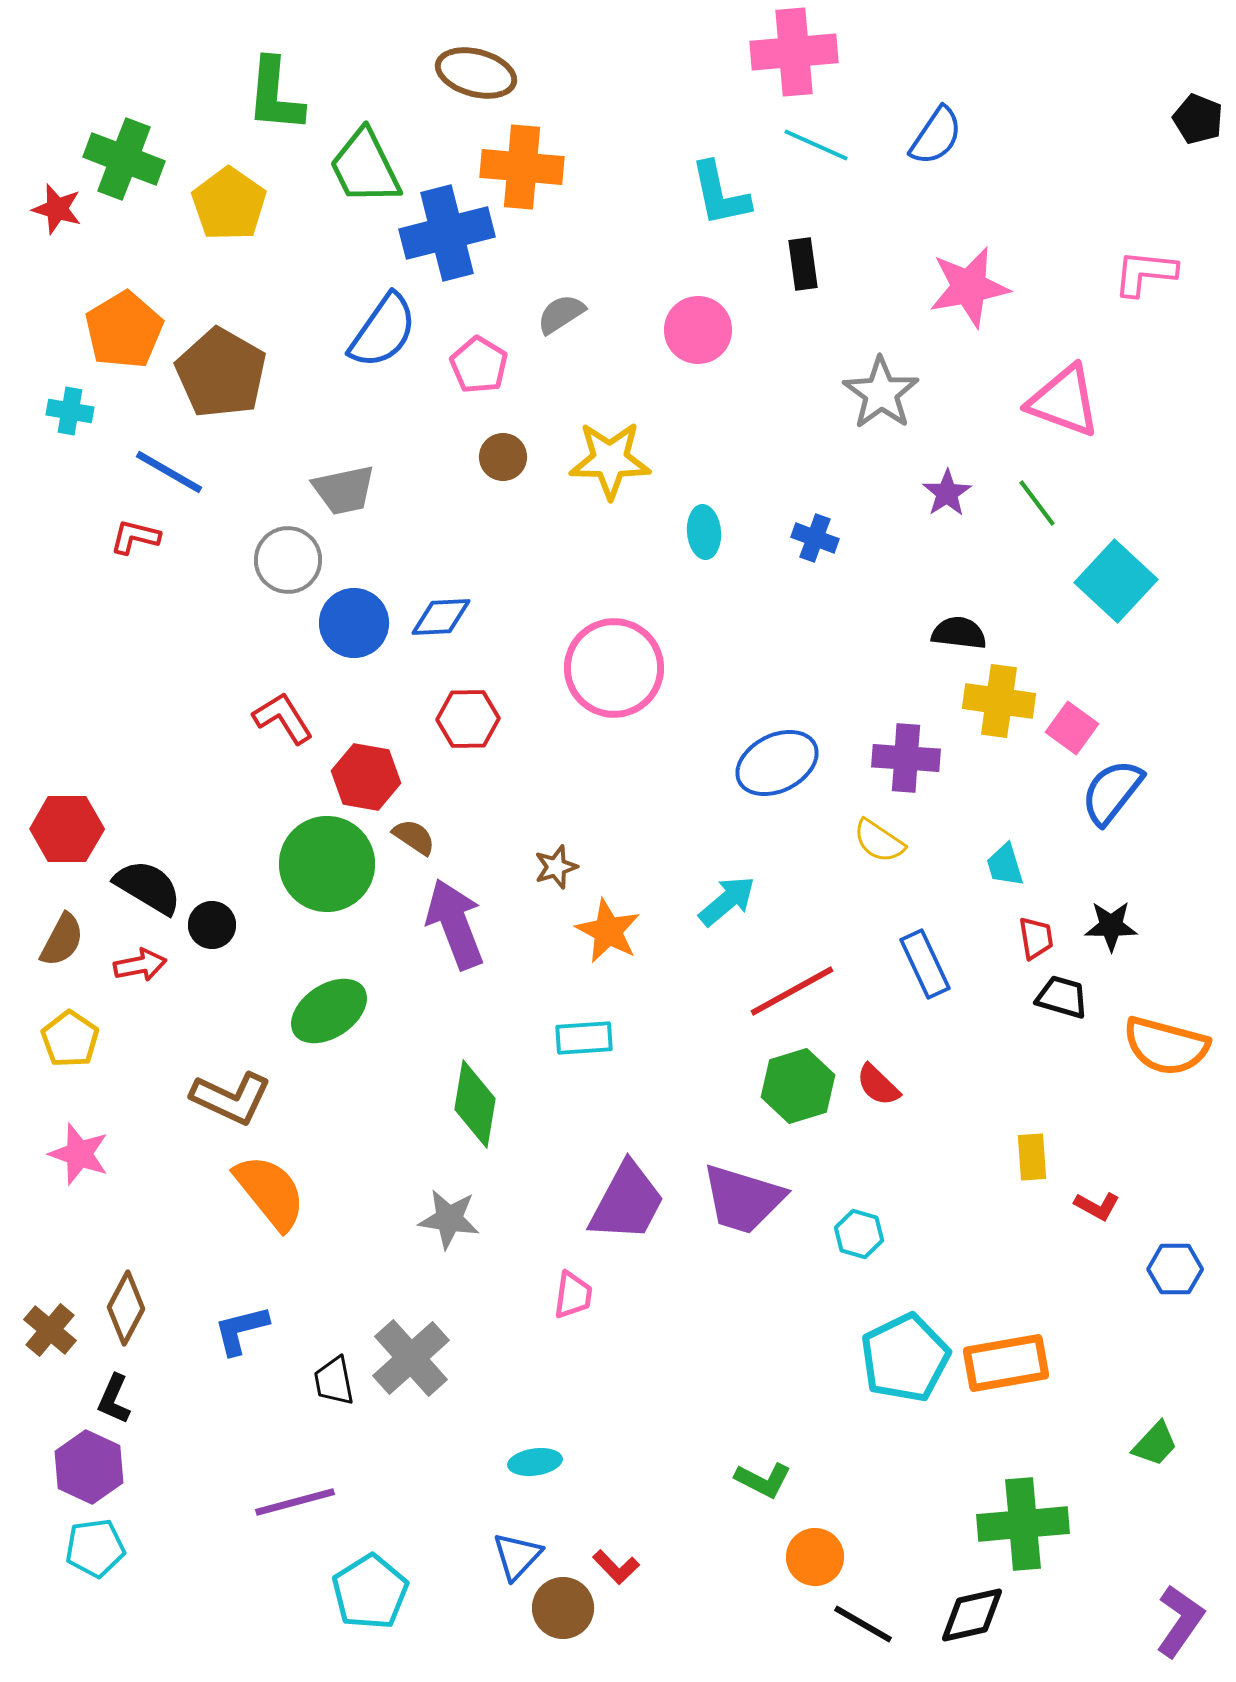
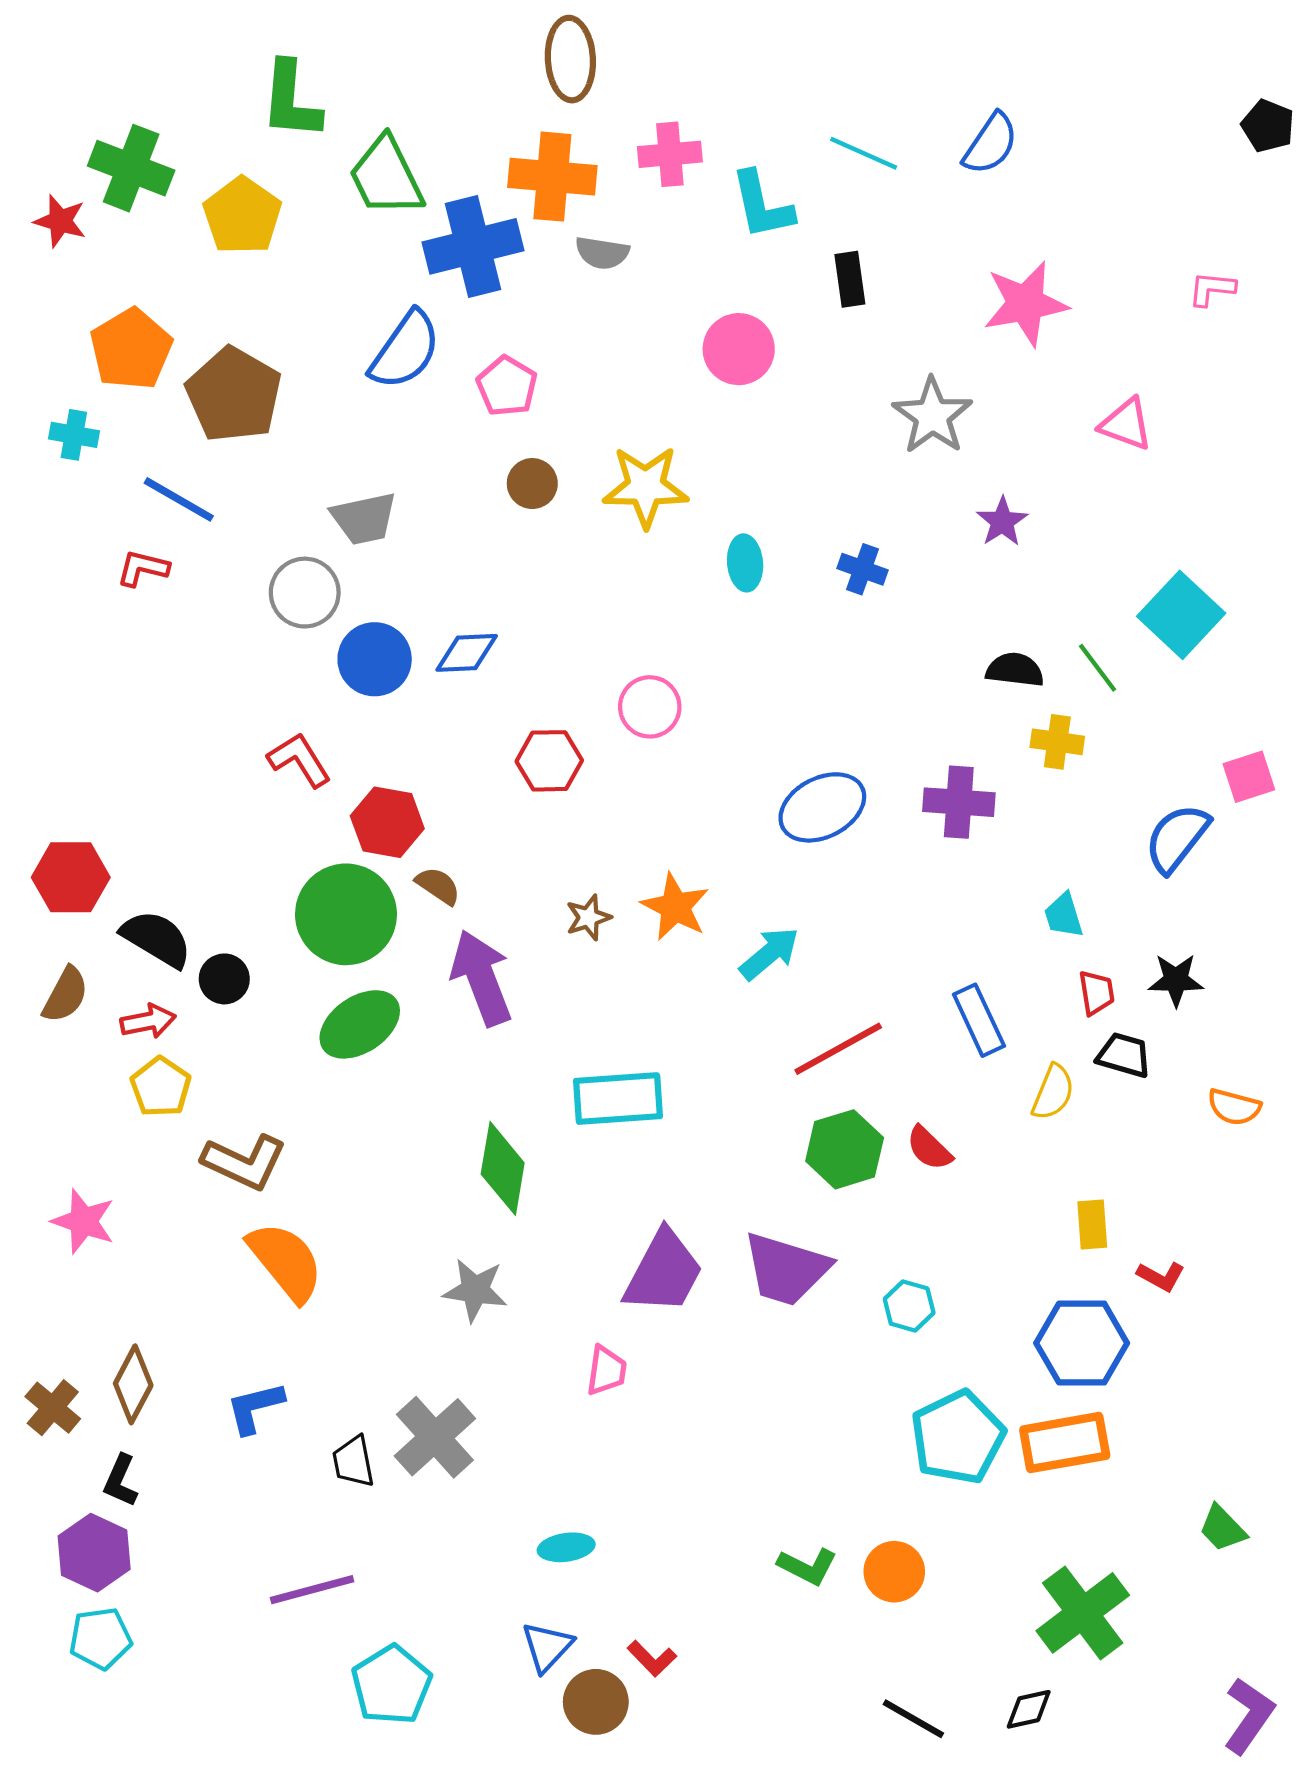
pink cross: (794, 52) -> (670, 154), moved, size x0.7
brown ellipse: (476, 73) -> (570, 59), moved, turned 72
pink L-shape: (1145, 273) -> (1212, 289), size x0.7
gray semicircle: (561, 314) -> (602, 253), moved, turned -138
pink triangle: (1064, 401) -> (1126, 424), size x0.7
green line: (1037, 503) -> (1098, 668), moved
pink circle: (614, 668) -> (650, 707), size x0.6
yellow cross: (999, 701) -> (1057, 742), size x0.7
red hexagon: (468, 719) -> (549, 761), moved
pink square: (1072, 728) -> (1249, 777), moved, turned 36
yellow semicircle: (879, 841) -> (1053, 1092), moved, turned -102
orange star: (608, 931) -> (675, 907), moved
green ellipse: (329, 1011) -> (360, 1024), moved
cyan rectangle: (584, 1038) -> (618, 1099), size x1.5
yellow pentagon: (70, 1039) -> (161, 1087), moved
orange semicircle: (1166, 1046) -> (1234, 1107), size x0.6
blue hexagon: (1175, 1269) -> (1082, 1343), moved, size x1.6
green trapezoid: (1155, 1444) -> (1222, 1528), turned 93
green cross: (1023, 1524) -> (1083, 1613), turned -32
orange circle: (815, 1557) -> (894, 1572), moved
black diamond: (972, 1615) -> (1029, 1709), size x0.7

